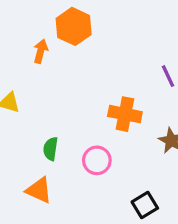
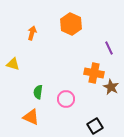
orange hexagon: (74, 26) -> (71, 24), moved
orange cross: (125, 114) -> (94, 73), moved

